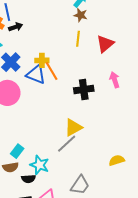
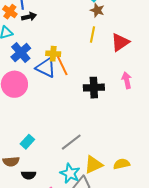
yellow triangle: (73, 127) -> (93, 165), moved
cyan rectangle: (17, 151) -> (27, 142), moved
cyan star: (40, 165) -> (70, 173), moved

